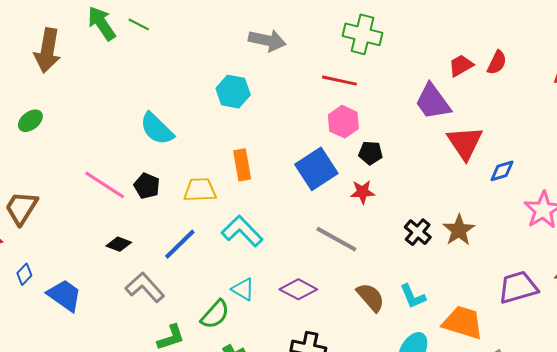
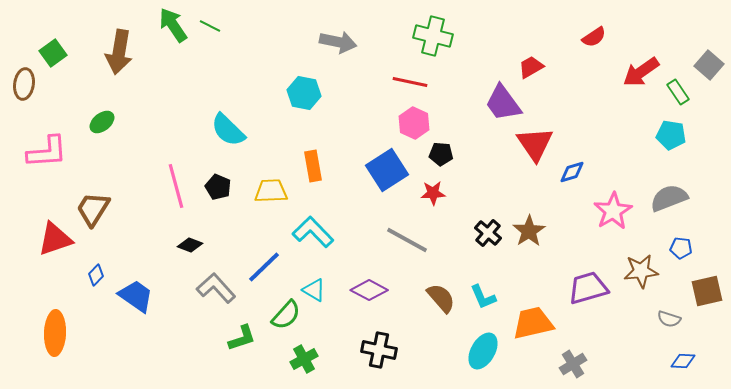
red semicircle: (497, 63) -> (594, 37), moved, turned 30
pink line: (105, 185) -> (176, 186), turned 42
blue line: (180, 244) -> (264, 267), moved
orange trapezoid: (463, 322) -> (533, 323), turned -30

